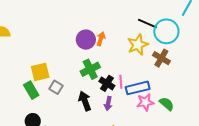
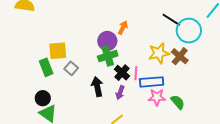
purple circle: (86, 40) -> (107, 41), moved
yellow star: (138, 45) -> (159, 53), moved

